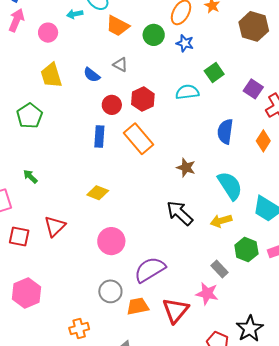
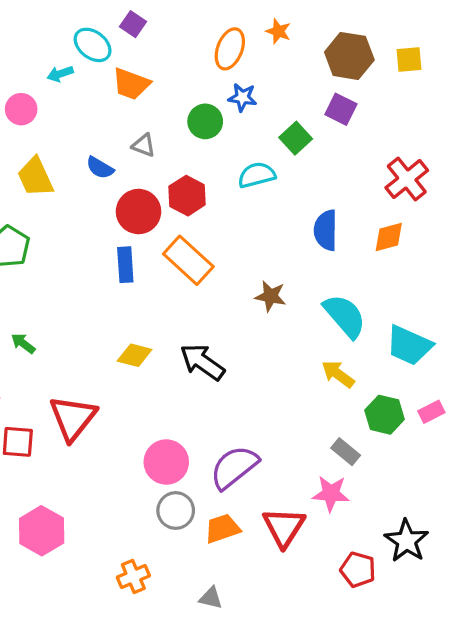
green circle: (154, 35) -> (205, 121), moved
purple square: (253, 89) -> (341, 109), moved
red circle: (112, 105) -> (139, 212), size x1.4
orange diamond: (263, 141) -> (389, 237), turned 50
black arrow: (180, 213) -> (202, 362), moved
yellow arrow: (221, 221) -> (338, 374), turned 60
red triangle: (55, 226) -> (73, 418), size x1.4
pink circle: (111, 241) -> (166, 462), moved

